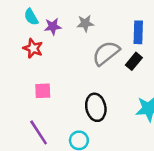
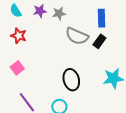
purple star: (53, 27) -> (40, 11), moved
gray semicircle: (106, 53) -> (77, 36), turned -115
pink square: (43, 91) -> (17, 68), moved, turned -32

